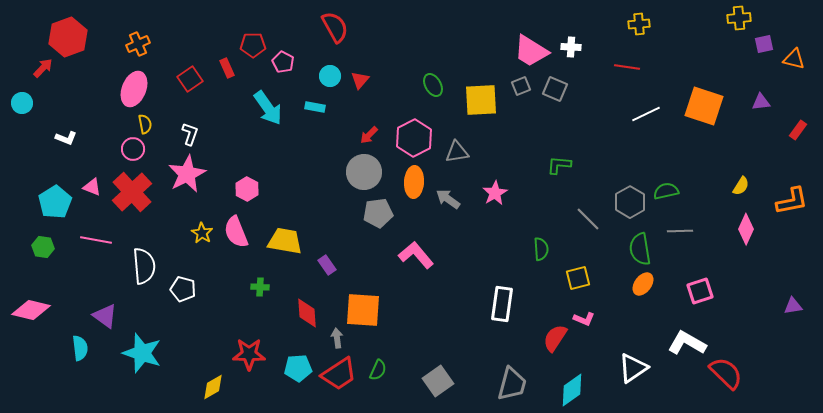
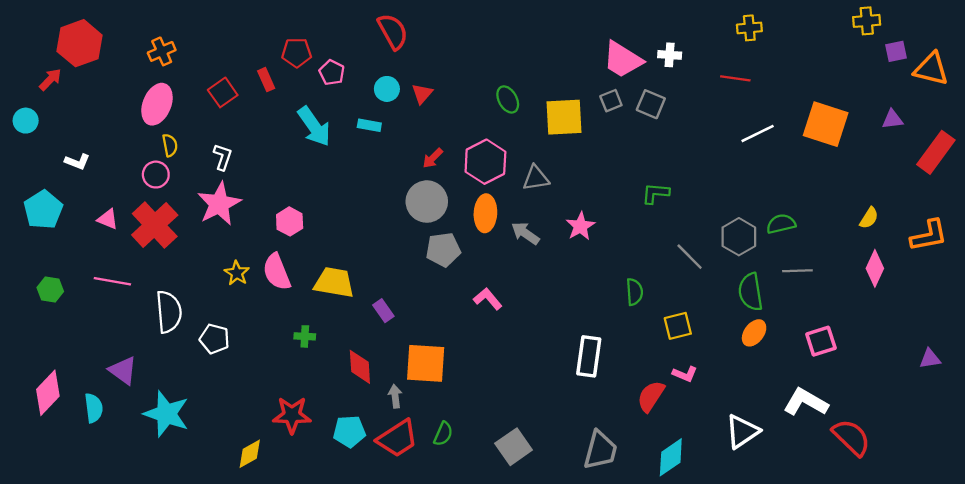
orange triangle: (794, 59) -> (931, 69), size x1.4
red rectangle: (798, 130) -> (936, 152), size x1.8
cyan pentagon: (55, 202) -> (43, 210), moved
pink L-shape: (416, 255) -> (488, 299), size x0.7
pink diamond: (31, 310) -> (48, 393), moved, turned -60

